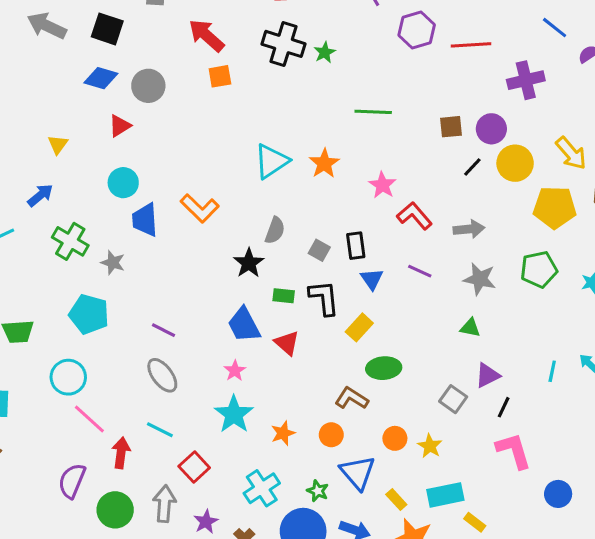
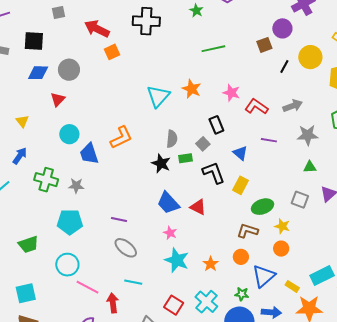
green star: (325, 52) -> (196, 11), moved
purple circle: (491, 129) -> (282, 28), moved
orange L-shape: (200, 208) -> (121, 137), turned -55
black rectangle: (356, 246) -> (216, 125), moved
gray square: (319, 250) -> (203, 144), turned 32
green rectangle: (284, 296) -> (186, 158), moved
gray square: (453, 399) -> (300, 200), moved
yellow star: (430, 446) -> (282, 226), moved
red square: (194, 467) -> (174, 305), moved
blue triangle: (358, 473) -> (264, 276), turned 45

